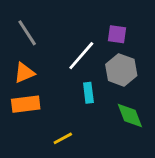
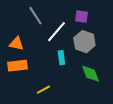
gray line: (27, 33) -> (35, 16), moved
orange triangle: (24, 73) -> (16, 44), turned 35

